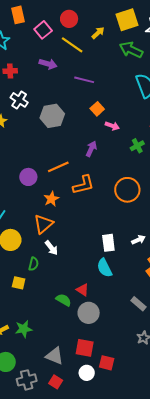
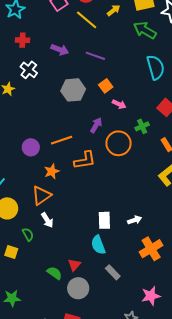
purple arrow: (48, 64) -> (60, 50), moved
gray hexagon: (52, 116) -> (73, 90), moved
orange circle: (127, 190) -> (119, 143), moved
green semicircle: (33, 264) -> (28, 234), turned -48
red triangle: (83, 290) -> (74, 265), turned 32
gray rectangle: (139, 304) -> (113, 272), moved

